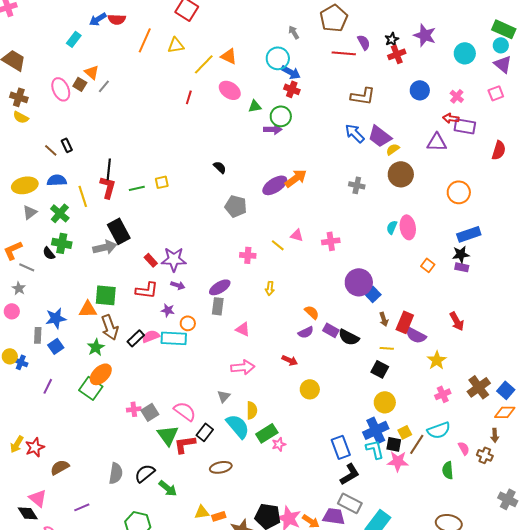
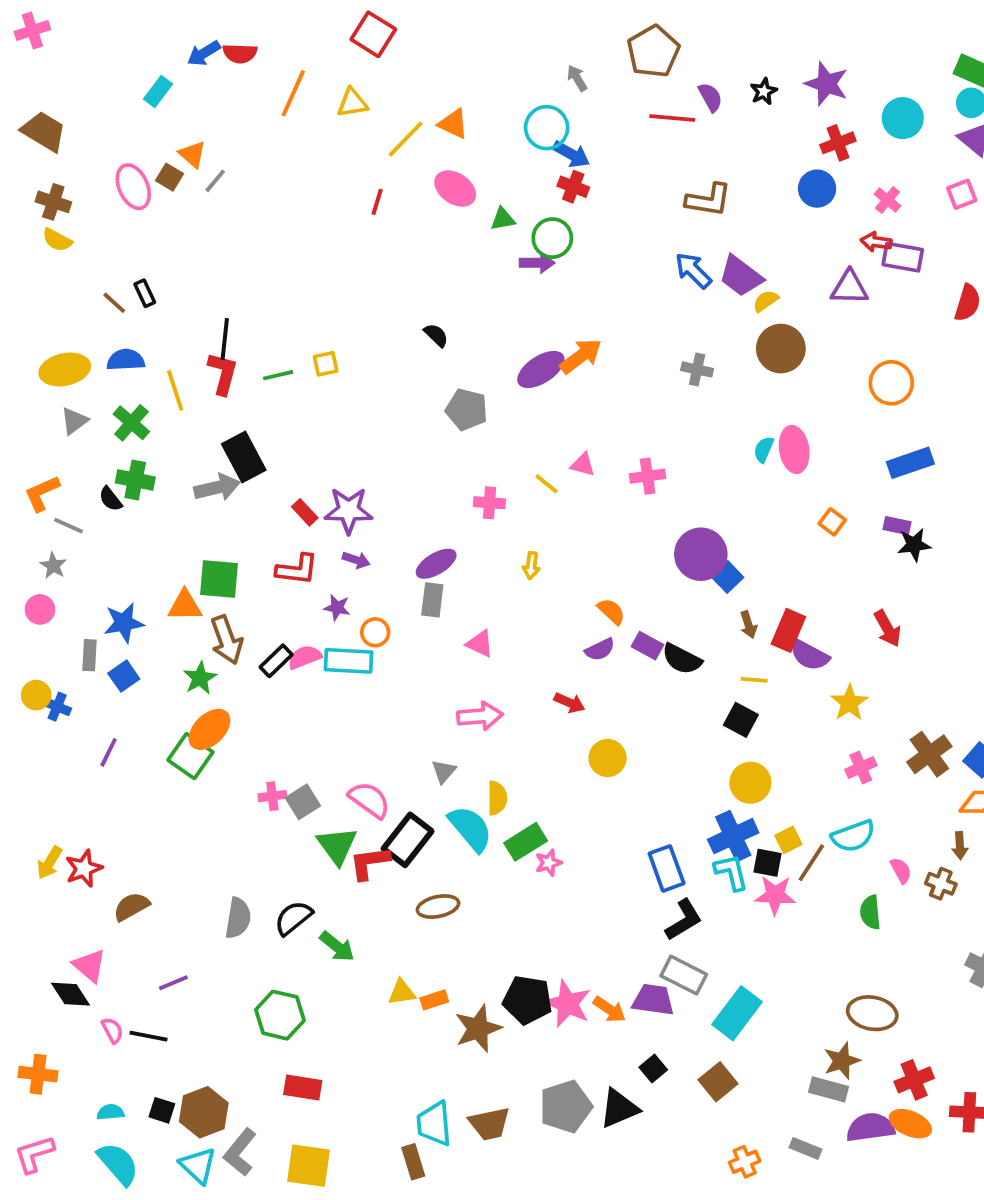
red cross: (397, 54) -> (838, 143), moved
black star: (461, 254) -> (914, 545), moved
black rectangle: (205, 432) -> (408, 840), size x1.5

